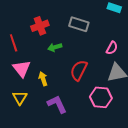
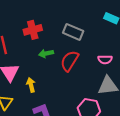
pink semicircle: (112, 48) -> (105, 60), turned 56
red semicircle: (79, 70) -> (70, 61), moved

